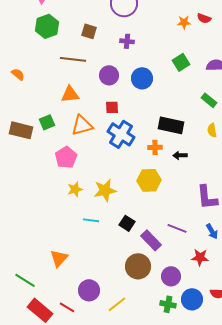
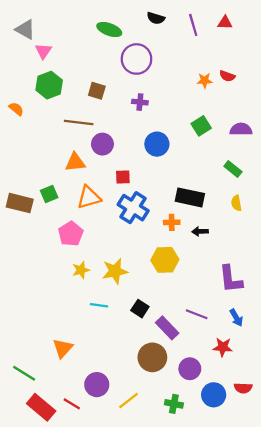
orange semicircle: (18, 74) -> (16, 109), moved
purple circle: (109, 75) -> (102, 144), moved
green cross: (168, 304) -> (174, 404), moved

